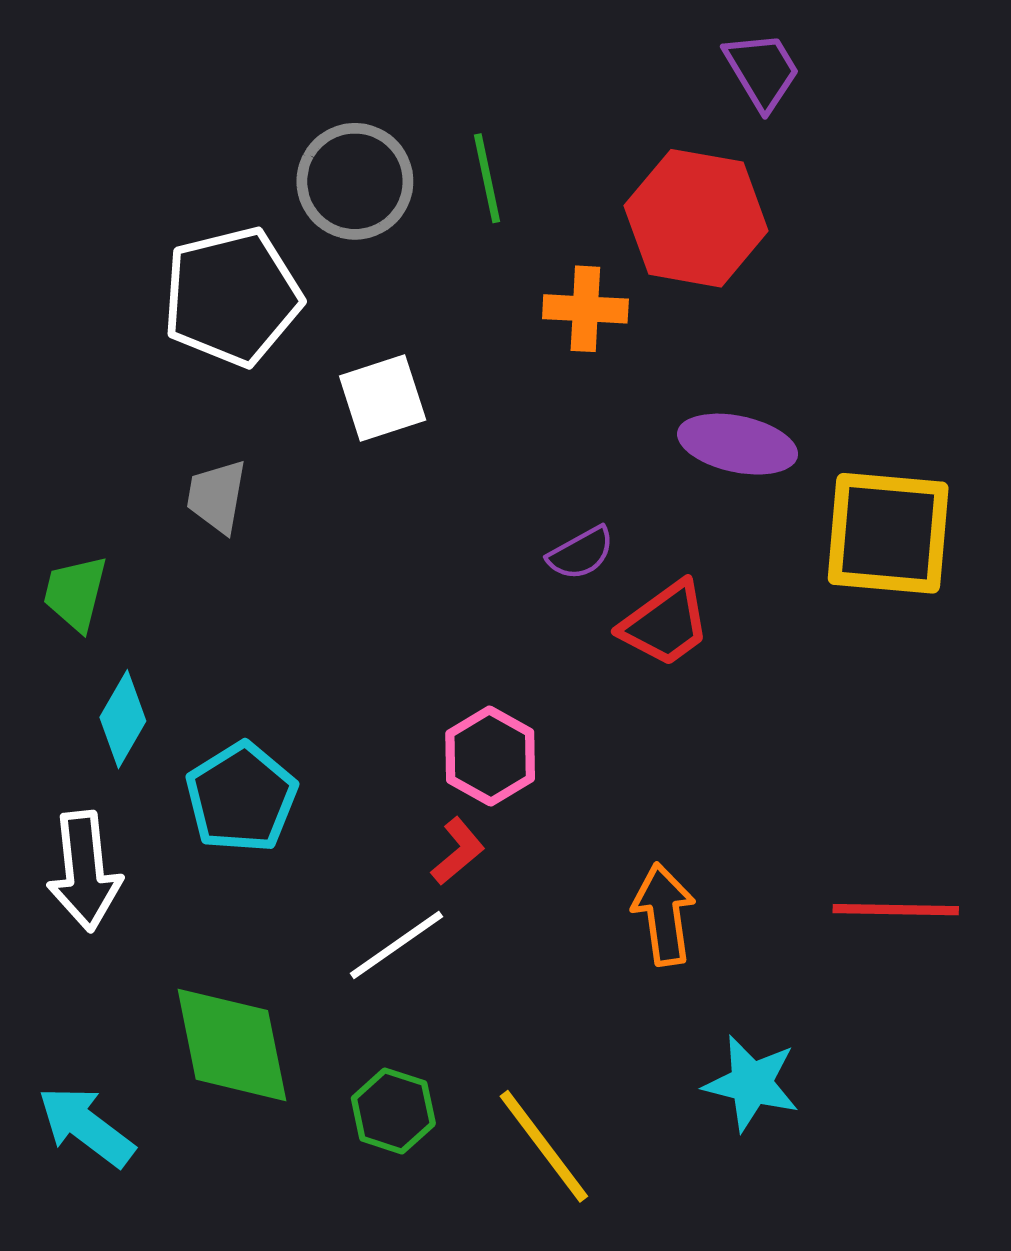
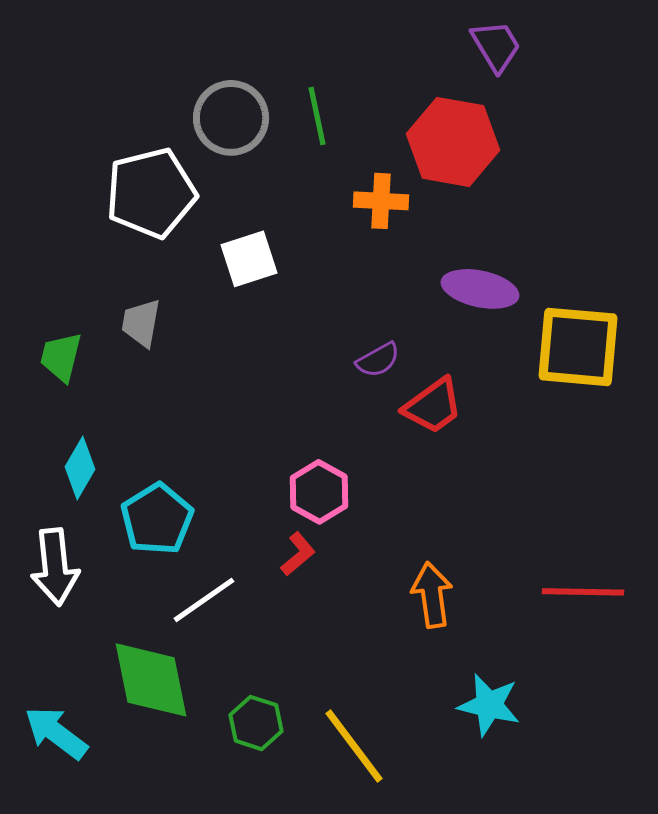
green trapezoid: (75, 593) -> (61, 357), moved
white line: (396, 945) -> (204, 600), moved

